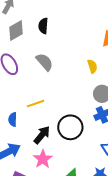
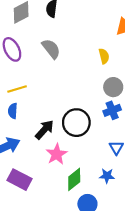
yellow line: (35, 104) -> (17, 89), moved
pink star: (43, 159) -> (57, 154), moved

